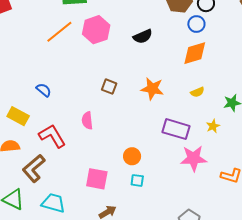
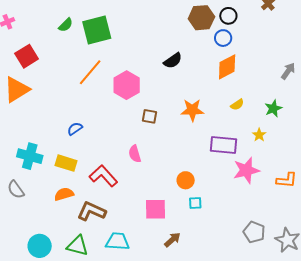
pink hexagon: (96, 30) -> (127, 85), moved
blue semicircle: (44, 90) -> (75, 129), moved, turned -63
brown L-shape: (34, 168) -> (91, 211), turned 76

